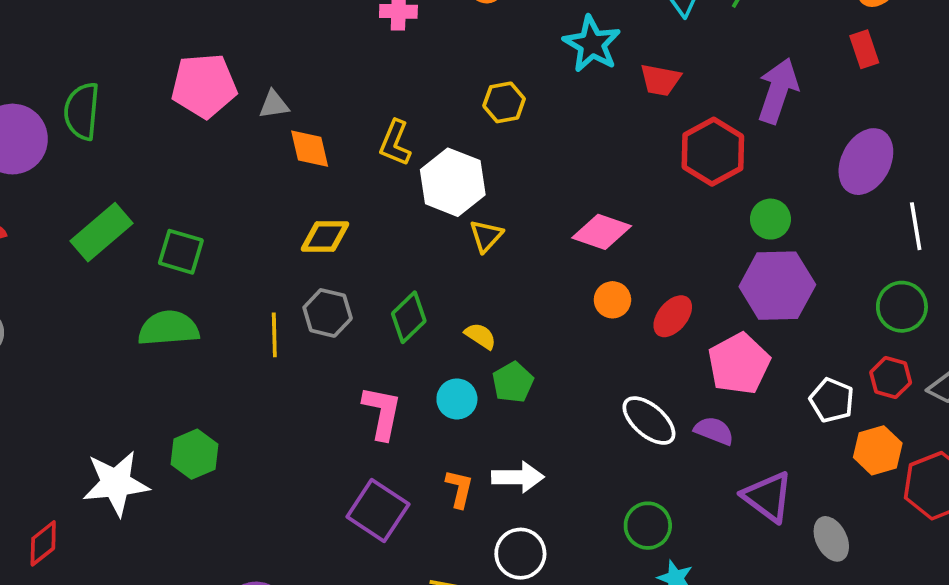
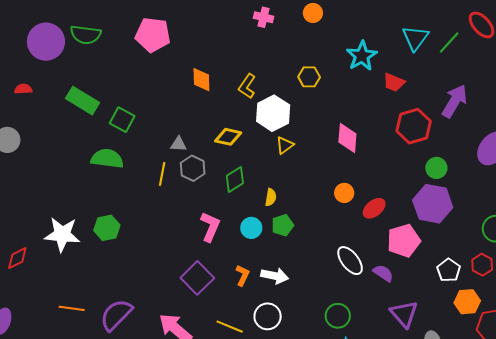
gray triangle: (274, 105) -> (178, 144), moved
green semicircle: (82, 111) -> (86, 35), turned -100
green rectangle: (102, 232) -> (83, 101), turned 60
pink diamond: (602, 232) -> (347, 138), moved, turned 64
yellow diamond: (325, 236) -> (228, 137), moved
yellow semicircle: (480, 336) -> (271, 197), turned 54

